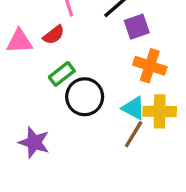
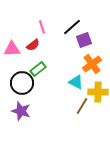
orange cross: (150, 66) -> (92, 64), turned 36
black circle: (85, 97) -> (22, 83), moved
cyan triangle: (134, 108) -> (76, 82), moved

